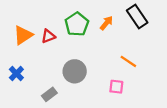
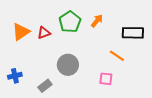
black rectangle: (137, 16) -> (133, 33), moved, turned -55
blue cross: (16, 74) -> (15, 76), moved, turned 32

